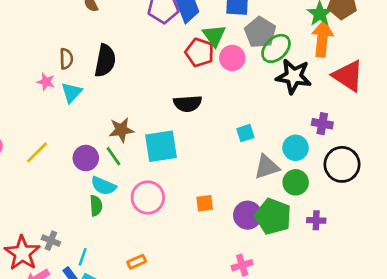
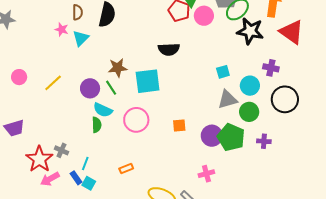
cyan square: (245, 133) -> (223, 72), moved

